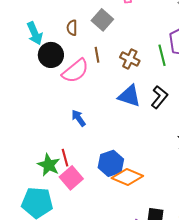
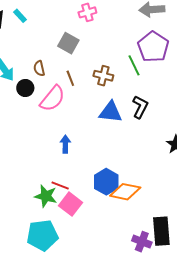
brown semicircle: (72, 28) -> (39, 68), moved
black circle: (51, 55) -> (25, 88), size x0.7
blue arrow: (79, 118) -> (65, 144), turned 48
red line: (65, 158) -> (60, 186), turned -42

